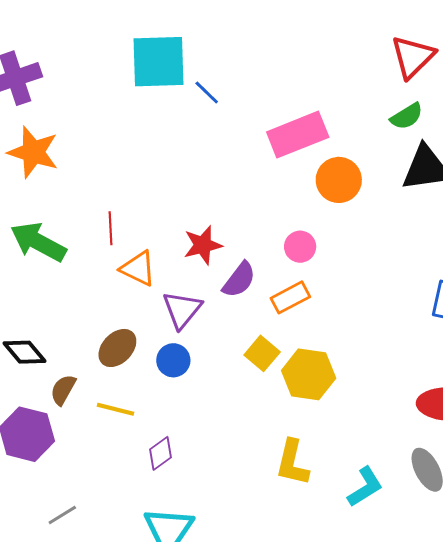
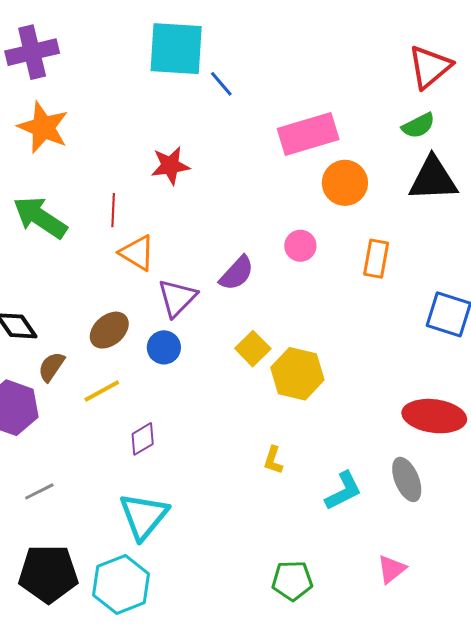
red star: (203, 245) -> (170, 166), moved
orange rectangle: (290, 297) -> (376, 259), moved, turned -57
yellow line: (115, 409) -> (102, 391), turned -48
yellow L-shape: (292, 463) -> (273, 460), size x0.6

